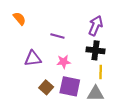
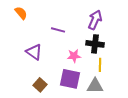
purple triangle: (33, 59) -> (34, 52), turned 42
pink star: (64, 62) -> (74, 56), moved
brown square: (46, 87) -> (40, 85), moved

